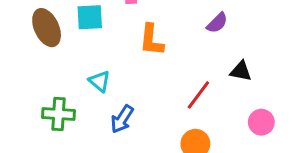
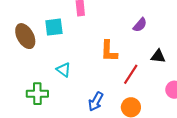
orange L-shape: (151, 40) -> (109, 51), moved
blue arrow: (122, 119) -> (96, 102), moved

